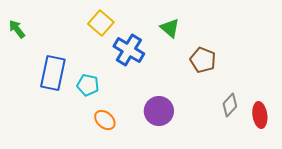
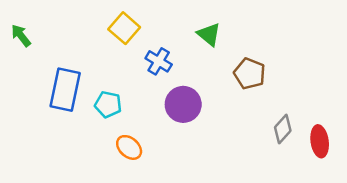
blue cross: (129, 50) -> (159, 61), size x0.7
purple circle: (159, 111) -> (183, 104), moved

